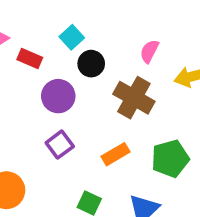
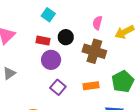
cyan square: (72, 37) -> (48, 15), moved
red rectangle: (30, 58) -> (43, 41), moved
orange rectangle: (115, 154) -> (91, 86), turned 35

